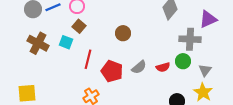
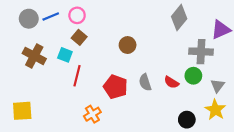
red line: (88, 59) -> (77, 76), moved
gray semicircle: (139, 67) -> (145, 82), turned 112
red semicircle: (163, 67) -> (171, 82), turned 48

